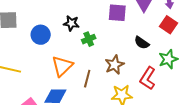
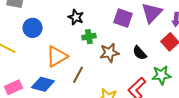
blue circle: (41, 35) -> (33, 28), moved
brown star: (115, 65) -> (109, 53), moved

